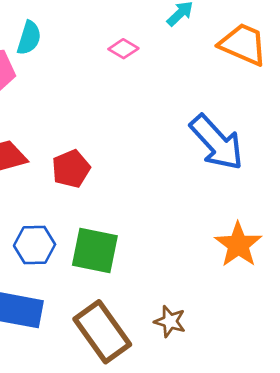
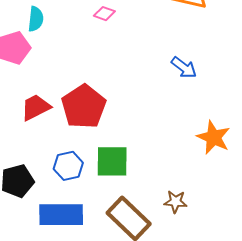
blue arrow: (217, 142) -> (184, 68), size x0.6
red pentagon: (71, 169) -> (84, 107), size x1.6

